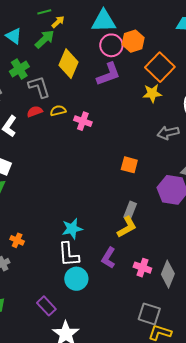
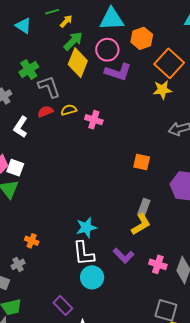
cyan triangle: (14, 36) -> (23, 26), moved
green arrow: (45, 39) -> (73, 41), moved
pink circle: (111, 45) -> (107, 50), moved
purple L-shape: (108, 74) -> (118, 72), turned 40
purple L-shape: (108, 258) -> (124, 256), turned -75

